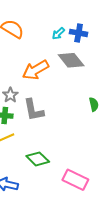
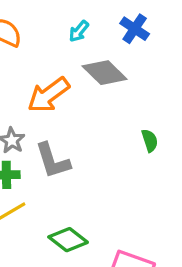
blue cross: (79, 33) -> (135, 29), moved, turned 30

